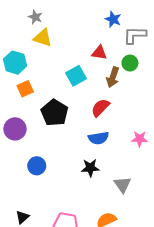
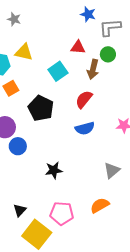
yellow triangle: (43, 38) -> (24, 52), moved
blue circle: (37, 166) -> (18, 146), moved
black star: (90, 168) -> (54, 170), moved
gray triangle: (122, 185) -> (112, 170), turned 30

